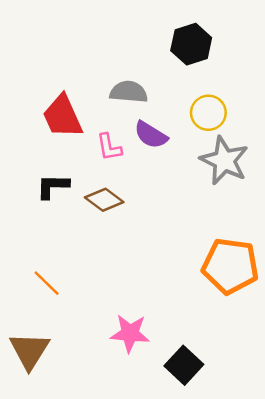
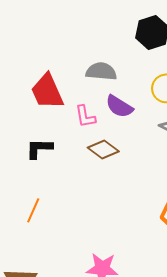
brown diamond: (104, 200) -> (103, 149), moved
orange line: (47, 283) -> (33, 210), moved, turned 70

